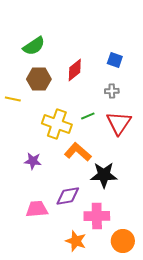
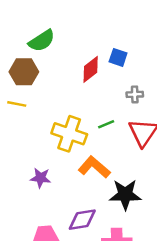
blue square: (115, 60) -> (118, 57), moved
brown hexagon: (39, 79) -> (24, 72), moved

